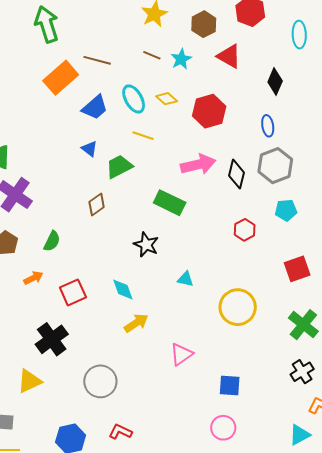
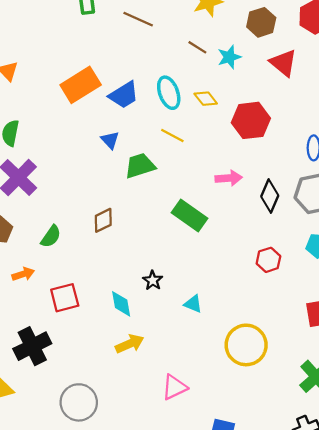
brown line: (97, 60) -> (138, 19), moved
orange rectangle: (61, 78) -> (81, 85), moved
pink arrow: (198, 165) -> (229, 178), size x0.7
brown diamond: (97, 204) -> (103, 220), moved
black star: (146, 245) -> (153, 280), moved, size x0.7

